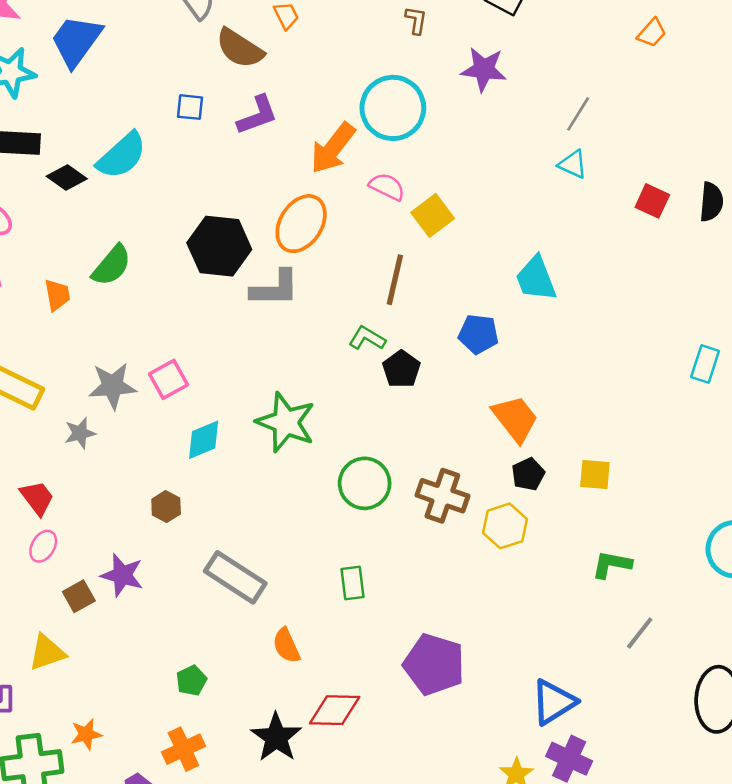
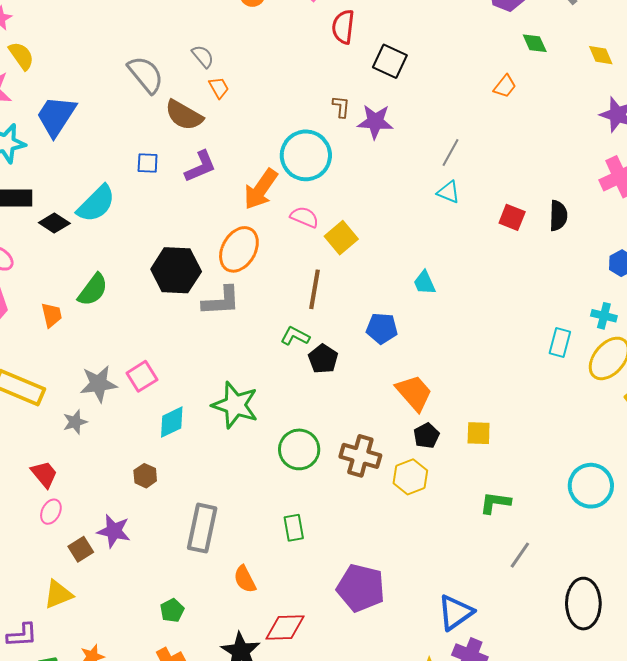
brown L-shape: (416, 20) -> (341, 107), moved
cyan trapezoid: (536, 279) -> (424, 283), size x0.7
gray rectangle: (235, 577) -> (202, 528), turned 72

